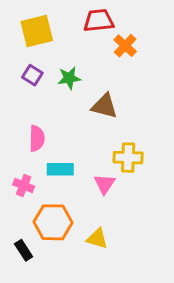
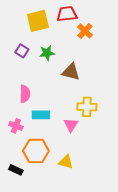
yellow square: (37, 31) -> (38, 21), moved
black rectangle: (24, 250) -> (16, 170), turned -32

